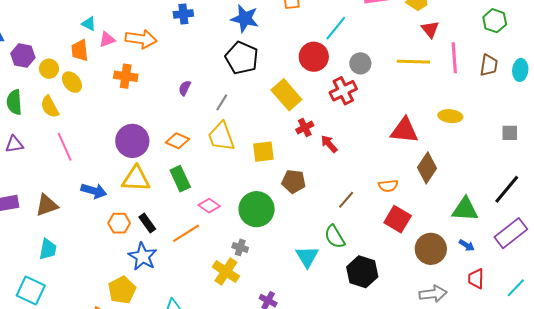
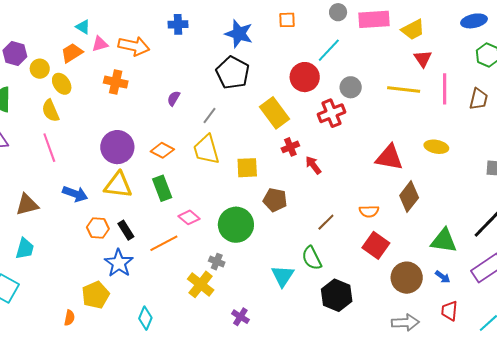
orange trapezoid: (80, 50) -> (72, 53), turned 60
yellow semicircle: (50, 107) -> (51, 111), moved

